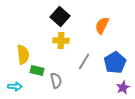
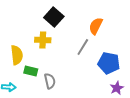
yellow cross: (61, 40) -> (43, 40), moved
gray line: (84, 62) -> (83, 47), moved
blue pentagon: (115, 62) -> (109, 63), turned -30

